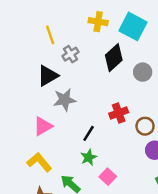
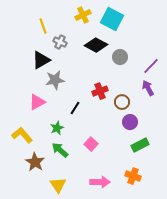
yellow cross: (98, 22) -> (83, 15), turned -35
gray cross: (71, 54) -> (60, 42), turned -32
black diamond: (114, 58) -> (96, 45), turned 70
green star: (89, 157) -> (57, 128), moved
yellow L-shape: (39, 162) -> (22, 135), moved

